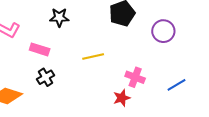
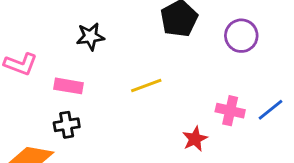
black cross: (45, 77) -> (67, 125), moved, turned 30
pink cross: (135, 77) -> (230, 111), moved

